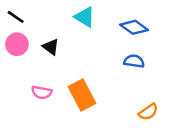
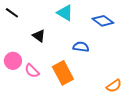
pink circle: (17, 44) -> (13, 61), moved
blue semicircle: (134, 61) -> (81, 47), moved
pink semicircle: (42, 92) -> (32, 71), turned 35

